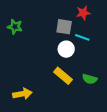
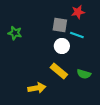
green star: (15, 27) -> (15, 33), moved
yellow arrow: (22, 94) -> (37, 88), moved

